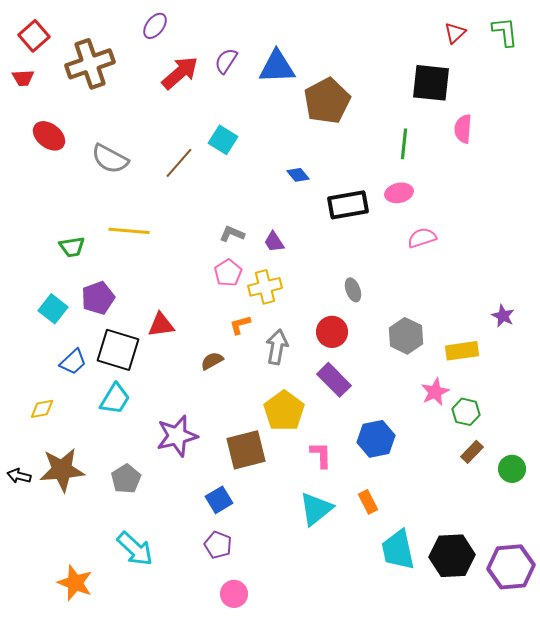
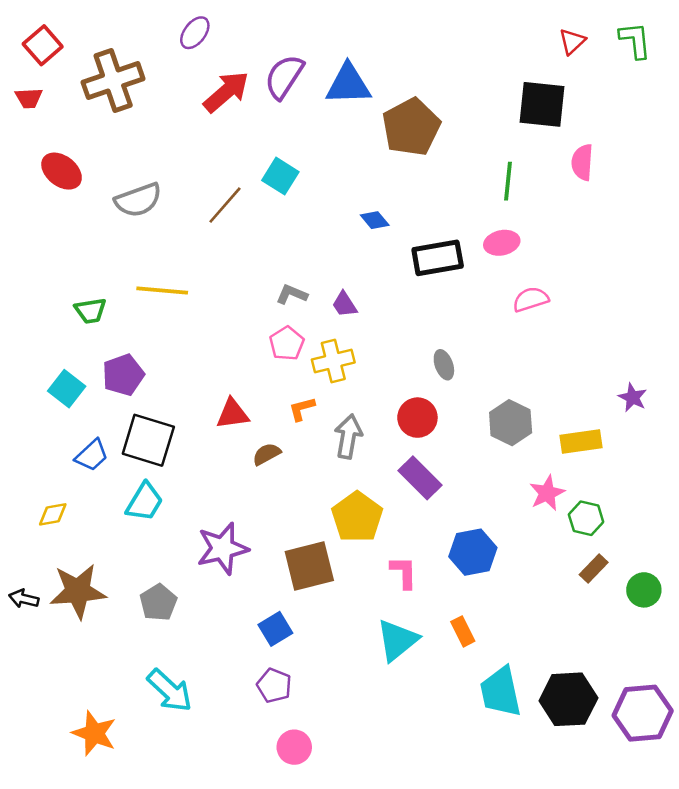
purple semicircle: (226, 61) -> (284, 77), size x1.4
gray semicircle: (110, 159) -> (138, 200), turned -48
red triangle: (161, 325) -> (233, 414), moved

